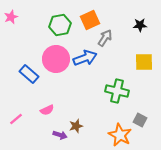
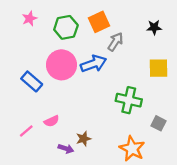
pink star: (11, 17) -> (30, 19), moved
pink line: (16, 119) -> (26, 131), moved
gray square: (140, 120) -> (158, 123), moved

